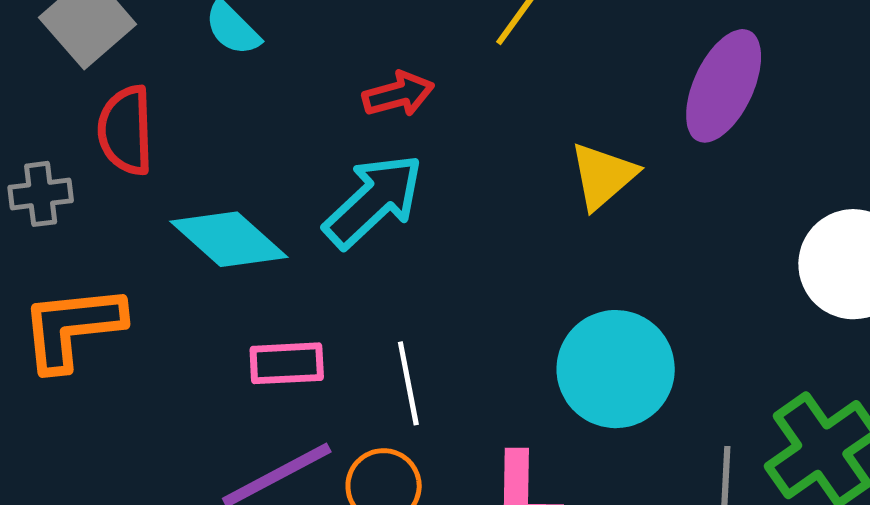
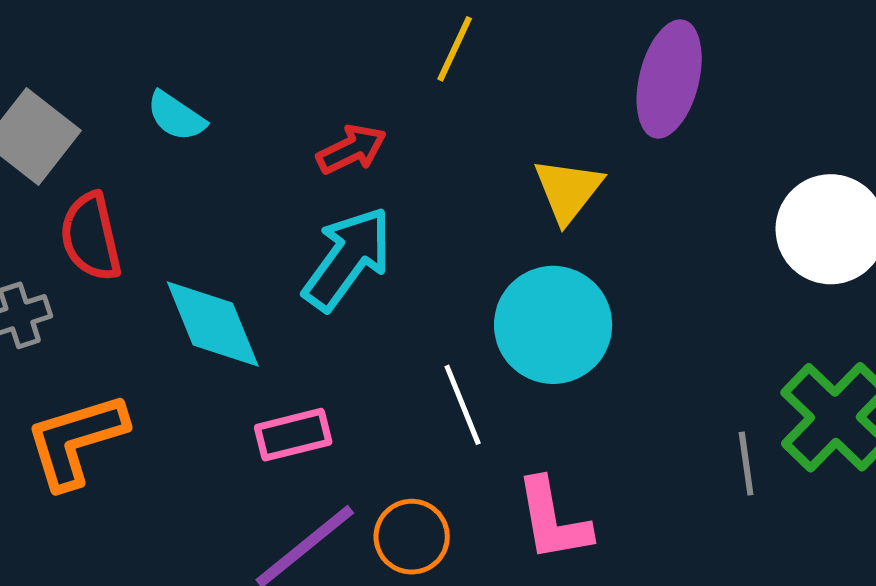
cyan diamond: (229, 239) -> (213, 324), turned 37
cyan circle: (616, 369) -> (553, 325), moved
white line: (408, 383) -> (463, 405), moved

